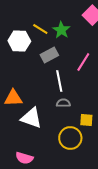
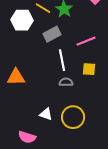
pink line: (83, 62) -> (86, 41), turned 36
white triangle: (31, 118) -> (46, 114), moved, size x0.6
yellow square: (86, 120) -> (89, 69), moved

